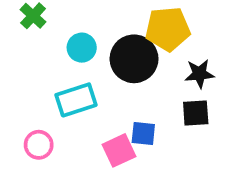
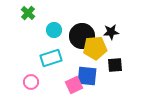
yellow pentagon: (168, 29) -> (95, 48), moved
black star: (199, 74) -> (111, 32), moved
blue square: (143, 134) -> (87, 76), size x1.5

